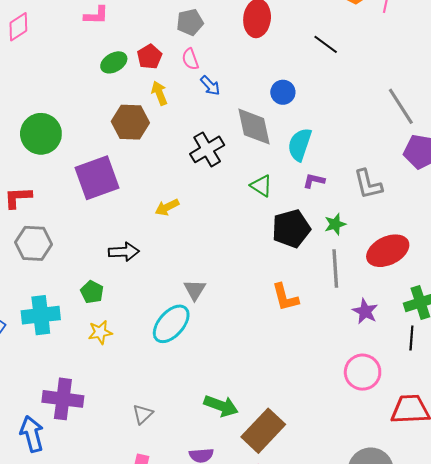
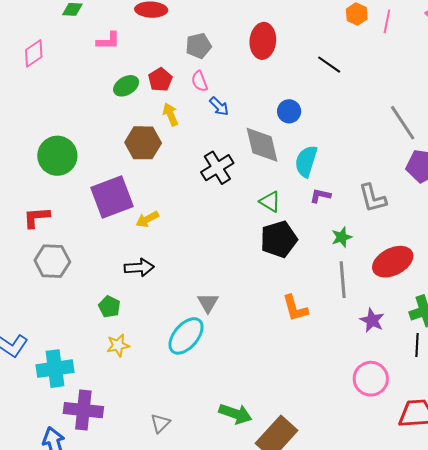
yellow arrow: (167, 207) -> (147, 219), moved
black pentagon: (291, 229) -> (279, 239), moved
cyan cross: (41, 315) -> (55, 369), moved

